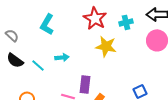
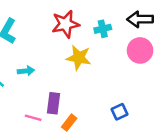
red star: (95, 18) -> (66, 24), turned 30

